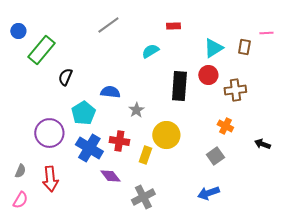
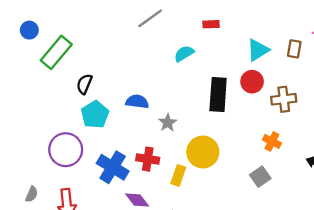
gray line: (108, 25) -> (150, 18), moved
cyan pentagon: (83, 113) -> (95, 114), moved

